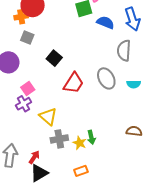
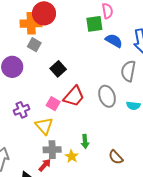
orange cross: (21, 17) -> (31, 23), size x1.5
pink square: (28, 88) -> (53, 104), moved, turned -32
brown semicircle: (134, 131) -> (116, 157), moved, turned -147
green arrow: (91, 137) -> (85, 141), moved
red arrow: (34, 157) -> (45, 165), moved

